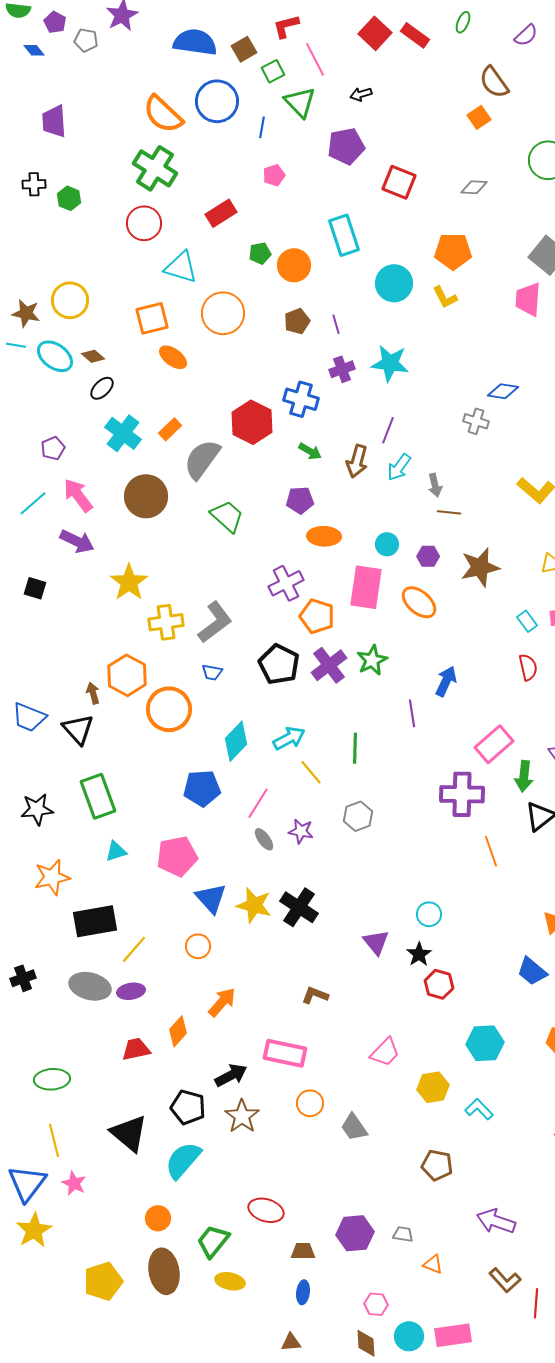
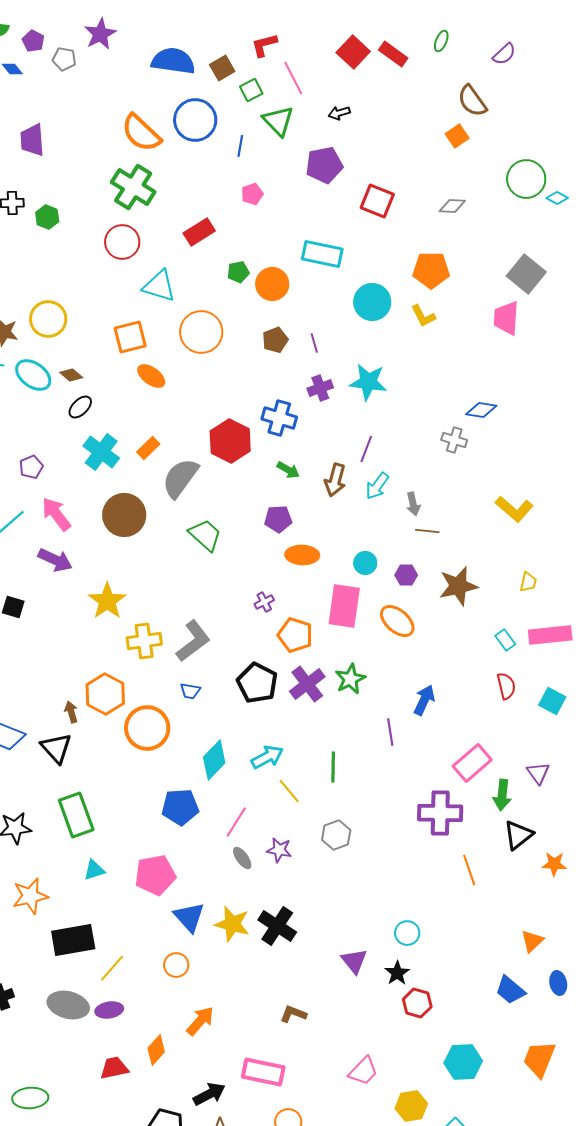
cyan rectangle: (344, 235) -> (322, 254), turned -60
purple cross: (286, 583) -> (264, 602), size x0.6

